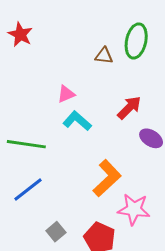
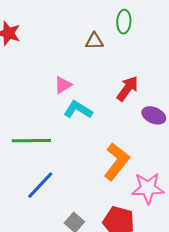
green ellipse: (136, 41) -> (124, 22), size x0.7

